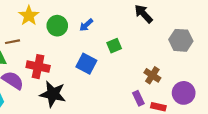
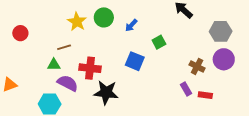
green circle: (57, 26) -> (104, 17), moved
purple circle: (184, 93) -> (224, 59), moved

